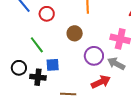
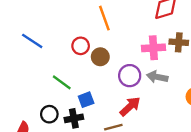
red circle: (47, 14) -> (81, 46), moved
red arrow: (101, 82) -> (130, 106), moved

